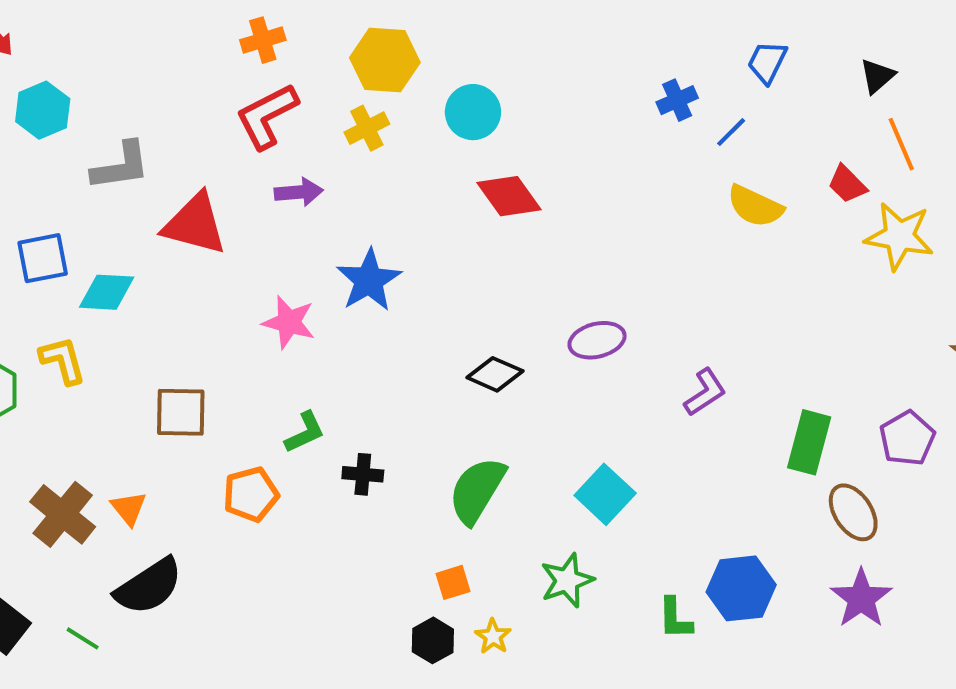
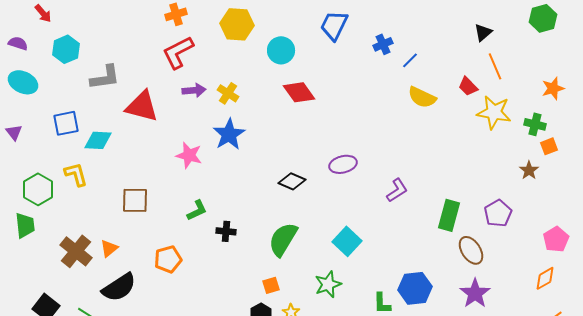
blue trapezoid: (767, 62) -> (334, 25), moved, size x1.4
yellow cross: (367, 128) -> (228, 93), moved, turned -30
orange pentagon: (251, 494) -> (168, 259), moved
orange triangle: (129, 508) -> (109, 248), turned 30

